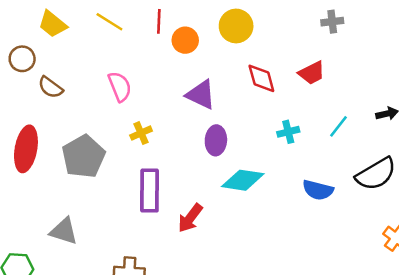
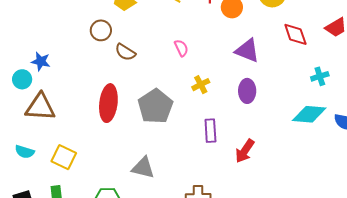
pink semicircle: (120, 87) -> (181, 48), size x0.7
purple ellipse: (216, 140) -> (247, 91), moved
cyan diamond: (243, 180) -> (309, 114), moved
purple rectangle: (150, 191) -> (210, 131), size x0.7

